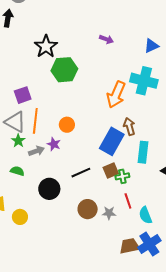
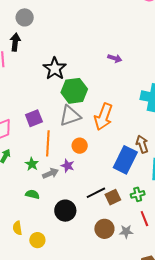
orange arrow: (116, 95) -> (104, 117), moved
gray triangle: (15, 122) -> (70, 116), moved, turned -45
brown square: (111, 171) -> (113, 197), moved

